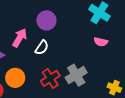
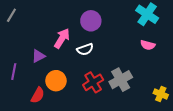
white semicircle: (42, 47) -> (85, 49), turned 35

